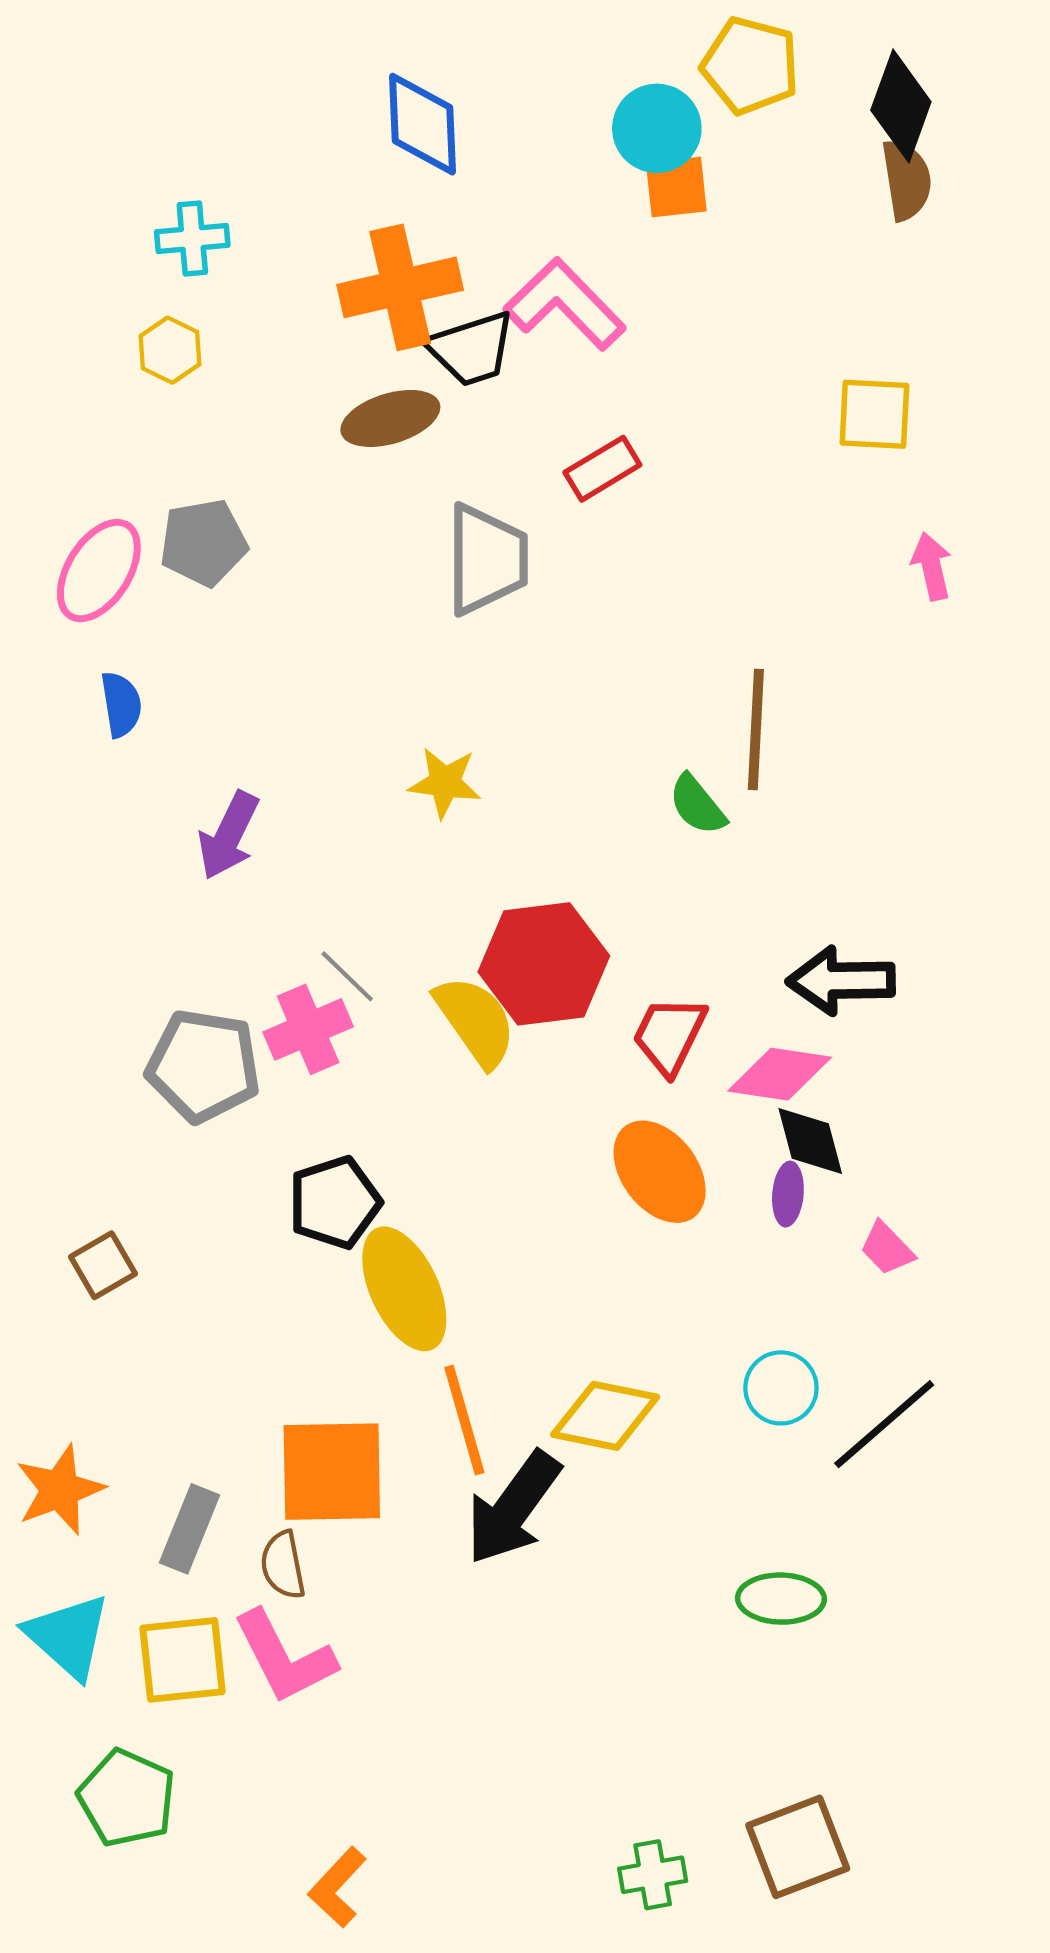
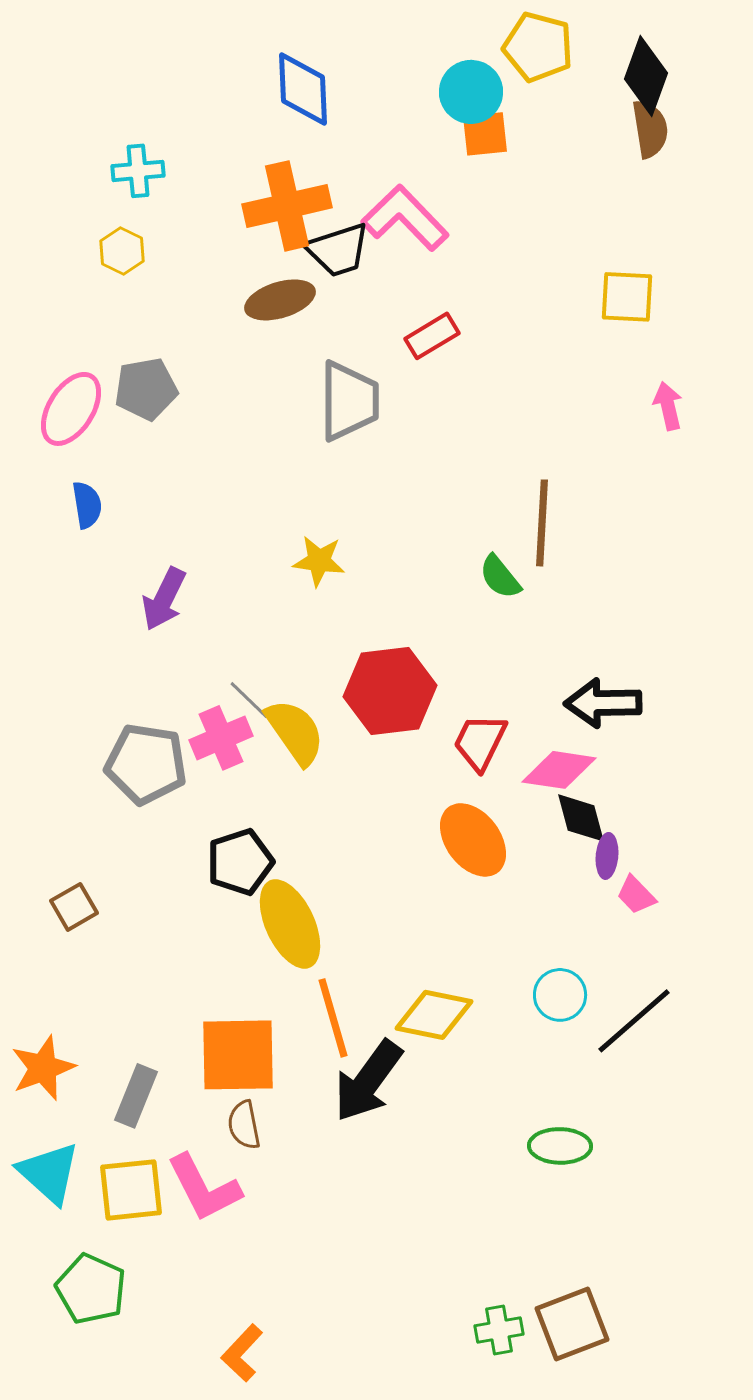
yellow semicircle: (475, 1021) -> (295, 732), moved
purple ellipse: (788, 1194) -> (607, 856), moved
brown semicircle: (283, 1565) -> (244, 1125), moved
green cross: (653, 1875) -> (499, 1330), moved

